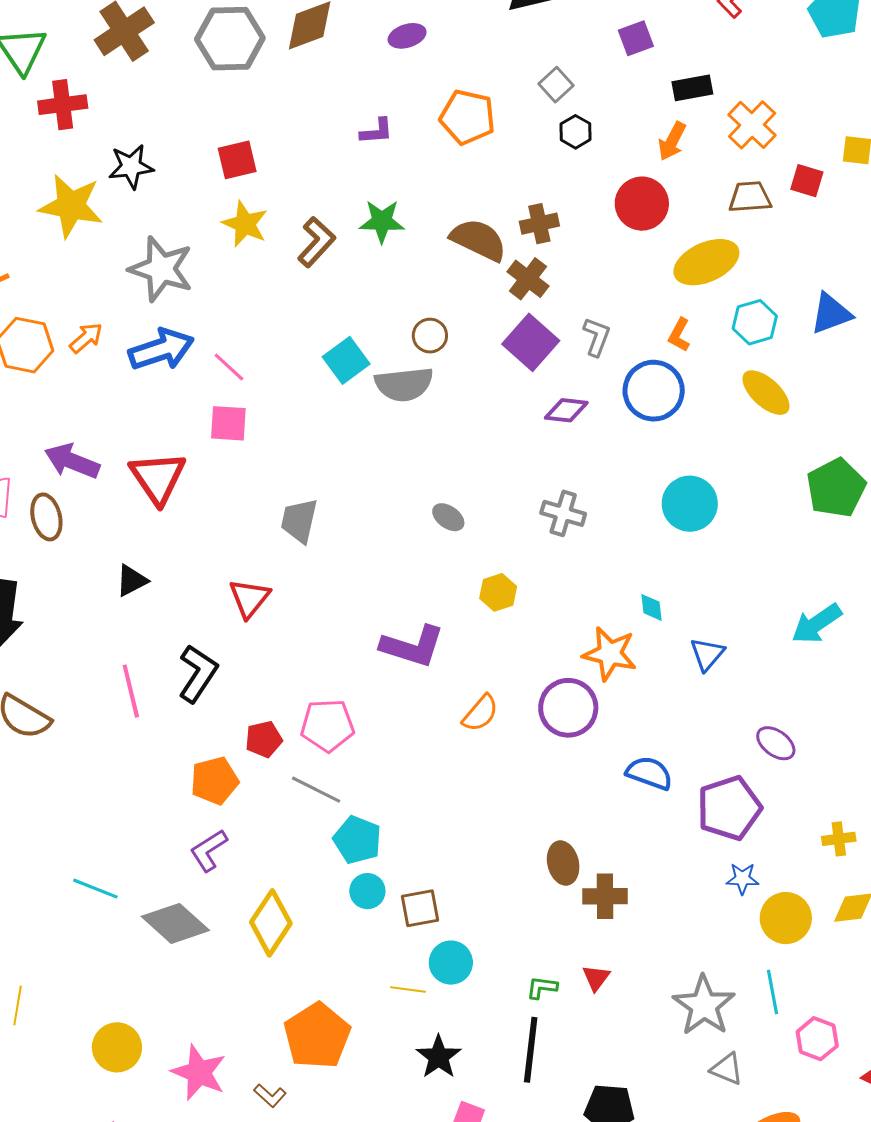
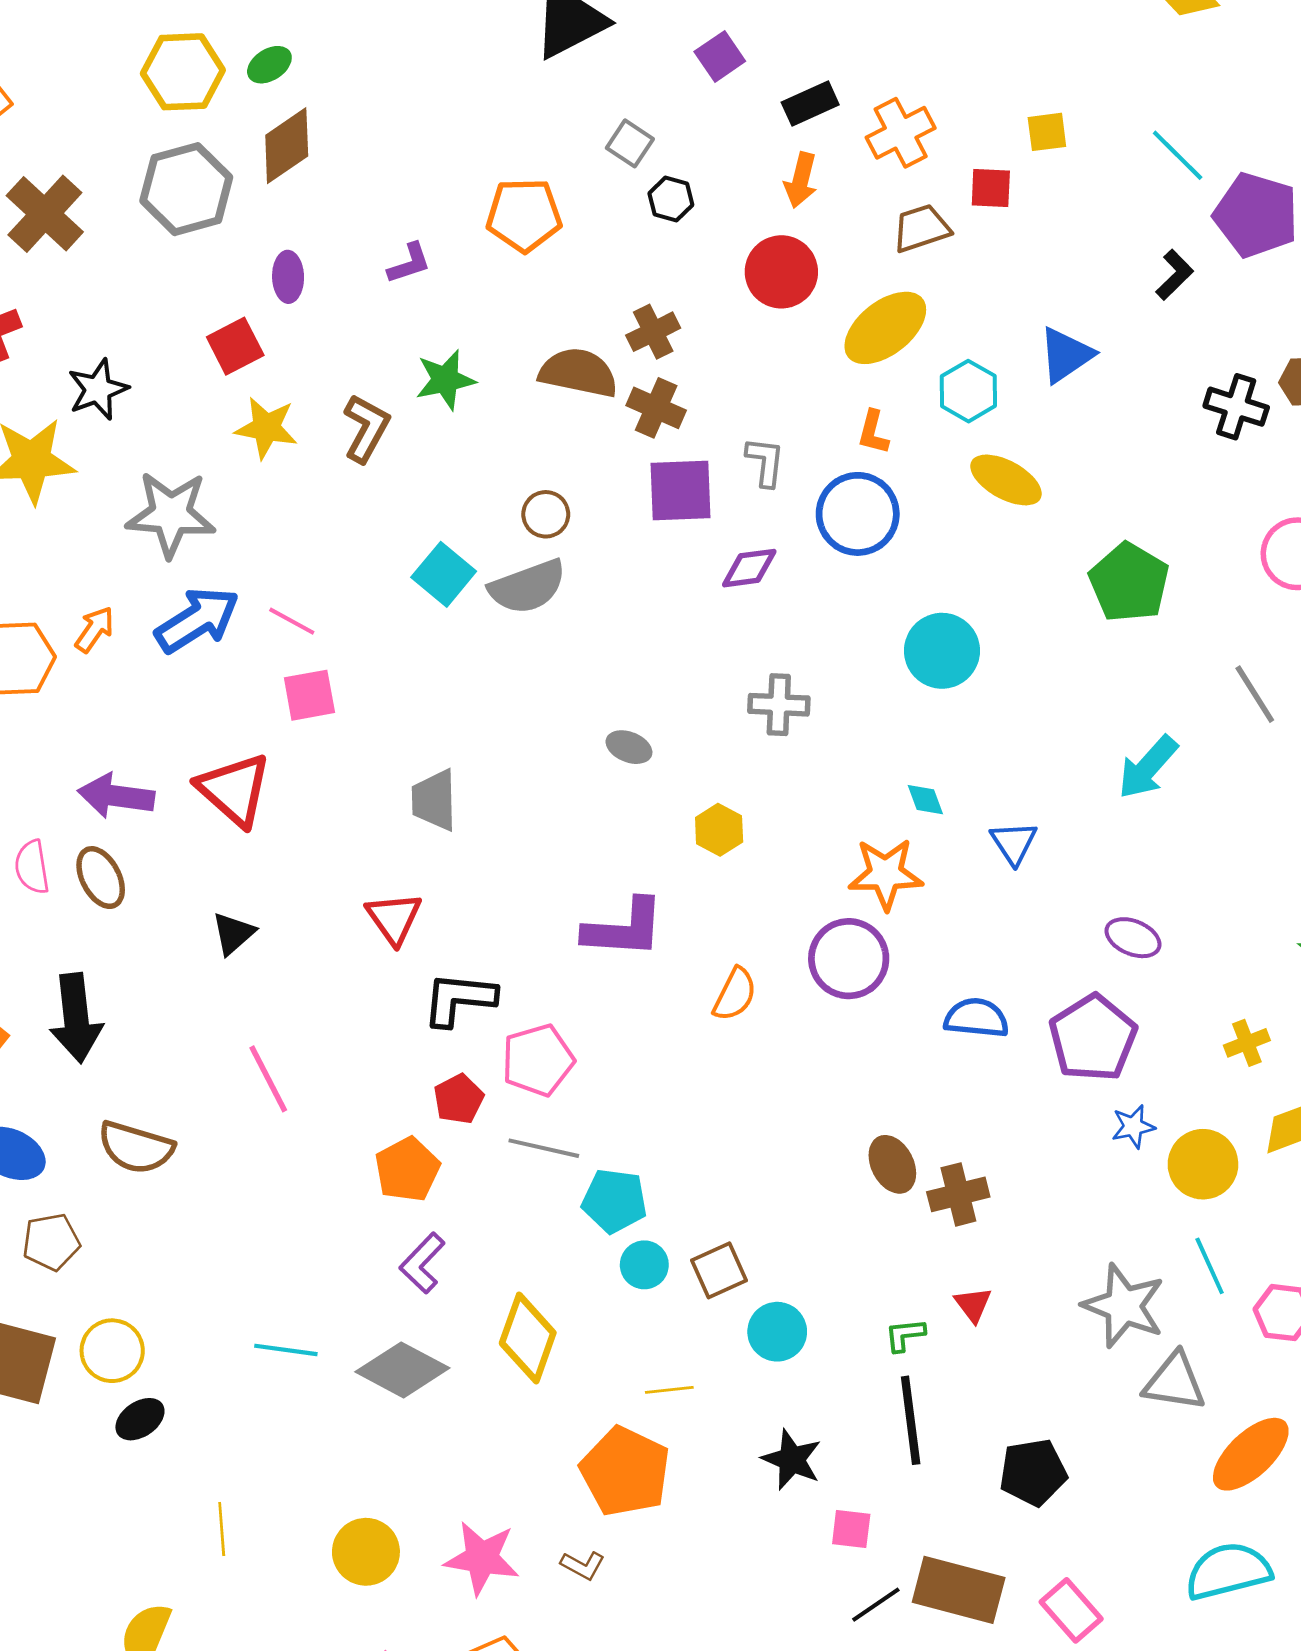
purple ellipse: (407, 36) -> (288, 277), moved, turned -60
orange cross: (752, 125) -> (901, 133), turned 33
purple square: (531, 342) -> (680, 491), turned -30
black L-shape: (198, 673) -> (459, 999), moved, turned -104
yellow line: (408, 990) -> (669, 1390), moved
gray triangle: (727, 1069) -> (1175, 1382), size x1.4

